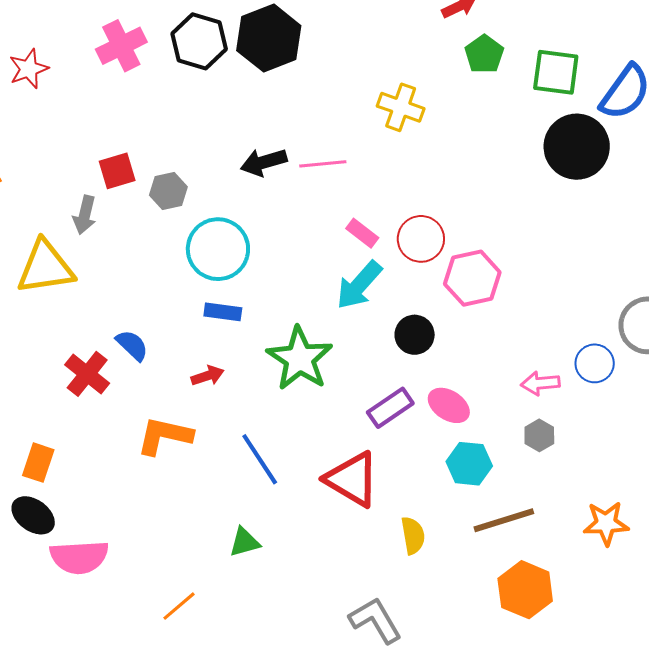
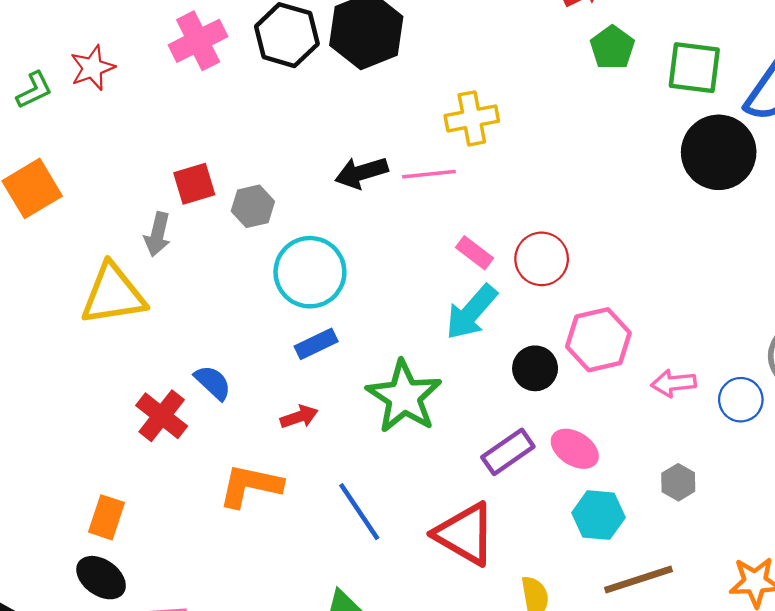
yellow cross: (401, 107) -> (472, 118), moved, turned -30
pink hexagon: (472, 278) -> (598, 340), moved
blue rectangle: (223, 312) -> (316, 344), turned -33
pink arrow: (540, 383) -> (674, 383), moved

